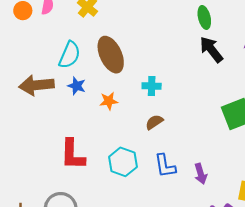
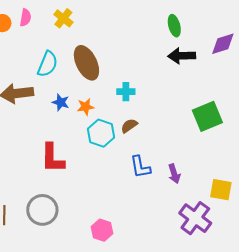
black arrow: (211, 49) -> (182, 56), turned -52
blue star: (77, 86) -> (61, 102), moved
cyan hexagon: (123, 162) -> (101, 133), moved

